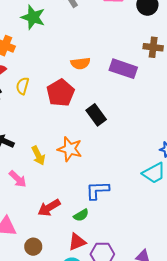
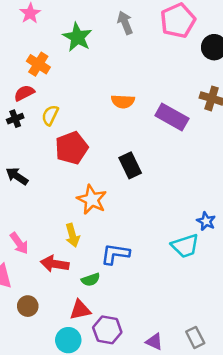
red pentagon: (61, 93) -> (72, 148), moved
yellow arrow: (38, 156) -> (72, 235), moved
pink arrow: (18, 179) -> (19, 243), moved
red arrow: (49, 208) -> (55, 264), turned 30

